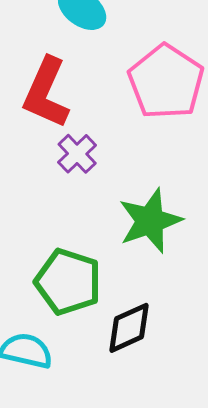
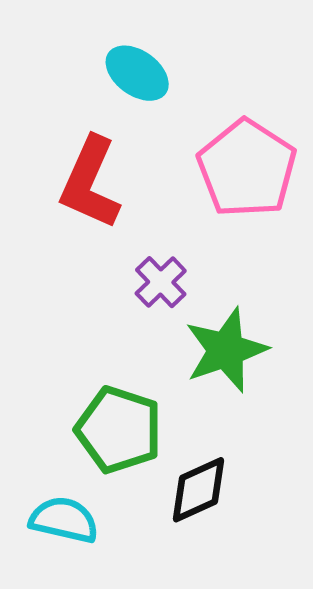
purple cross: (77, 154) -> (161, 282), moved

